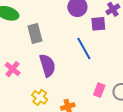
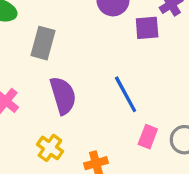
gray rectangle: (35, 34) -> (43, 43), turned 30
blue line: (84, 49) -> (126, 94), moved

